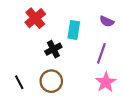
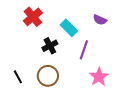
cyan rectangle: (74, 30) -> (69, 28), turned -54
purple line: (101, 53) -> (84, 50), moved

